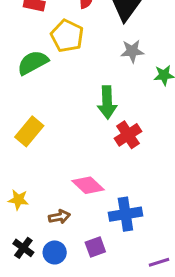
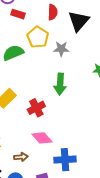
gray star: (132, 51) -> (61, 49), moved
red cross: (128, 135) -> (36, 108), moved

